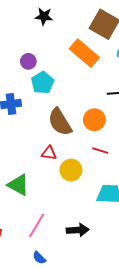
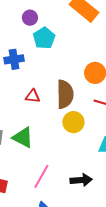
brown semicircle: (60, 122) -> (65, 94), moved, turned -148
red triangle: (49, 153) -> (33, 96), moved

